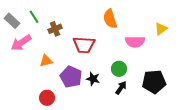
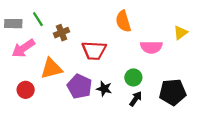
gray rectangle: (12, 21) -> (13, 24), turned -42
orange triangle: (46, 61) -> (51, 68), size x1.5
red circle: (47, 98) -> (26, 90), moved

